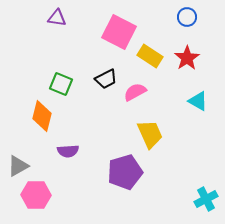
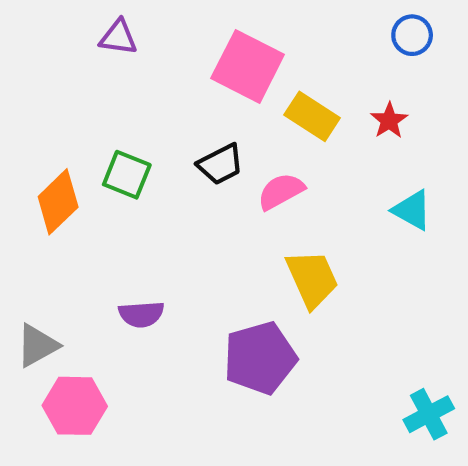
blue circle: (187, 17) -> (412, 35), moved
red star: (187, 58) -> (389, 121), size x0.7
orange diamond: (42, 116) -> (58, 202), moved, turned 32

